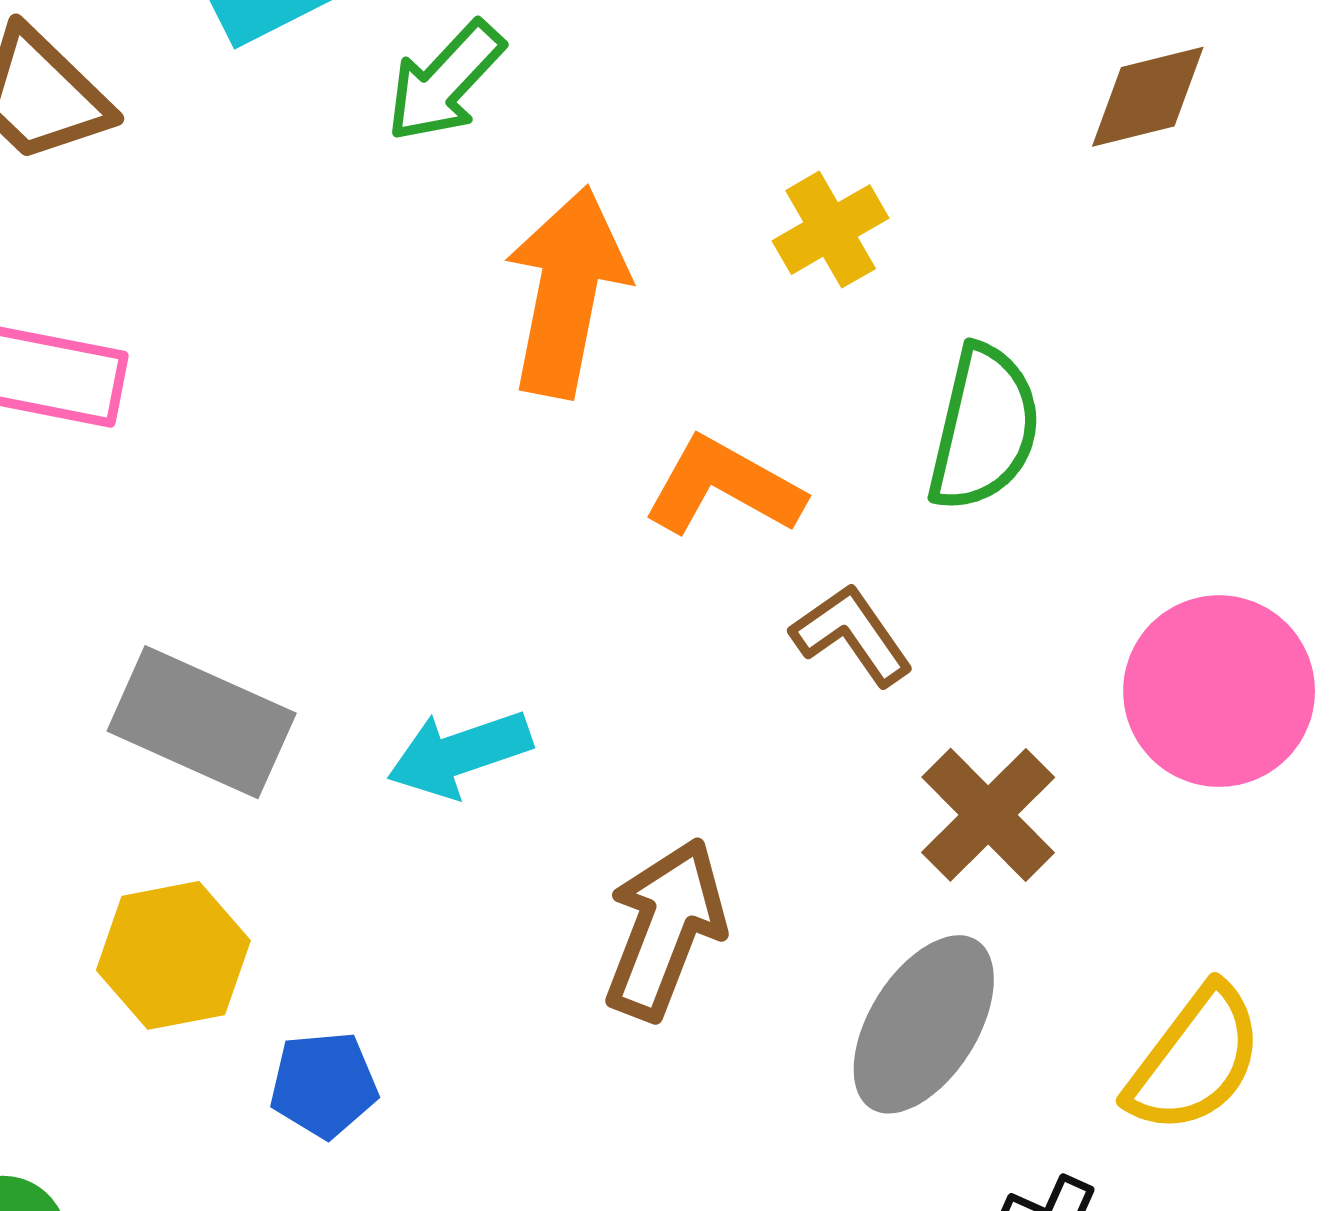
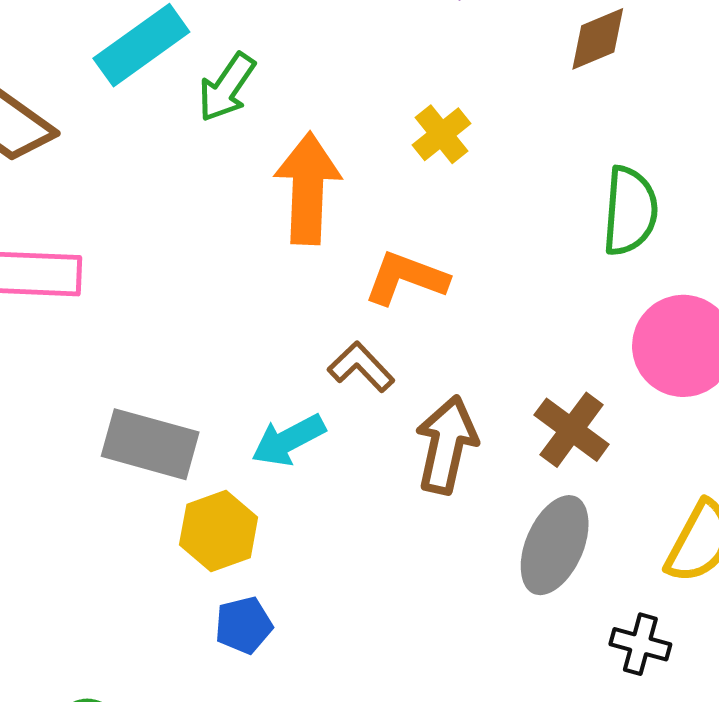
green semicircle: (984, 428) -> (630, 211), moved
brown L-shape: (852, 635) -> (361, 367), moved
brown arrow: (665, 929) -> (446, 445), moved
yellow hexagon: (173, 955) -> (219, 531), moved

